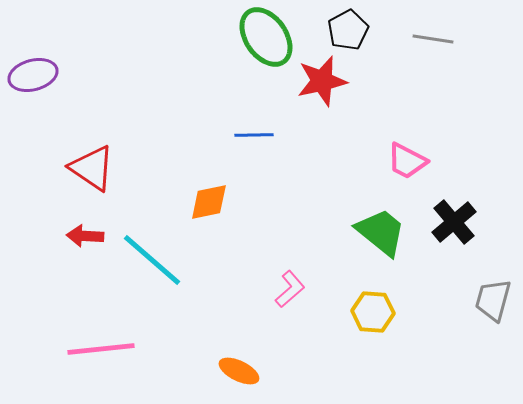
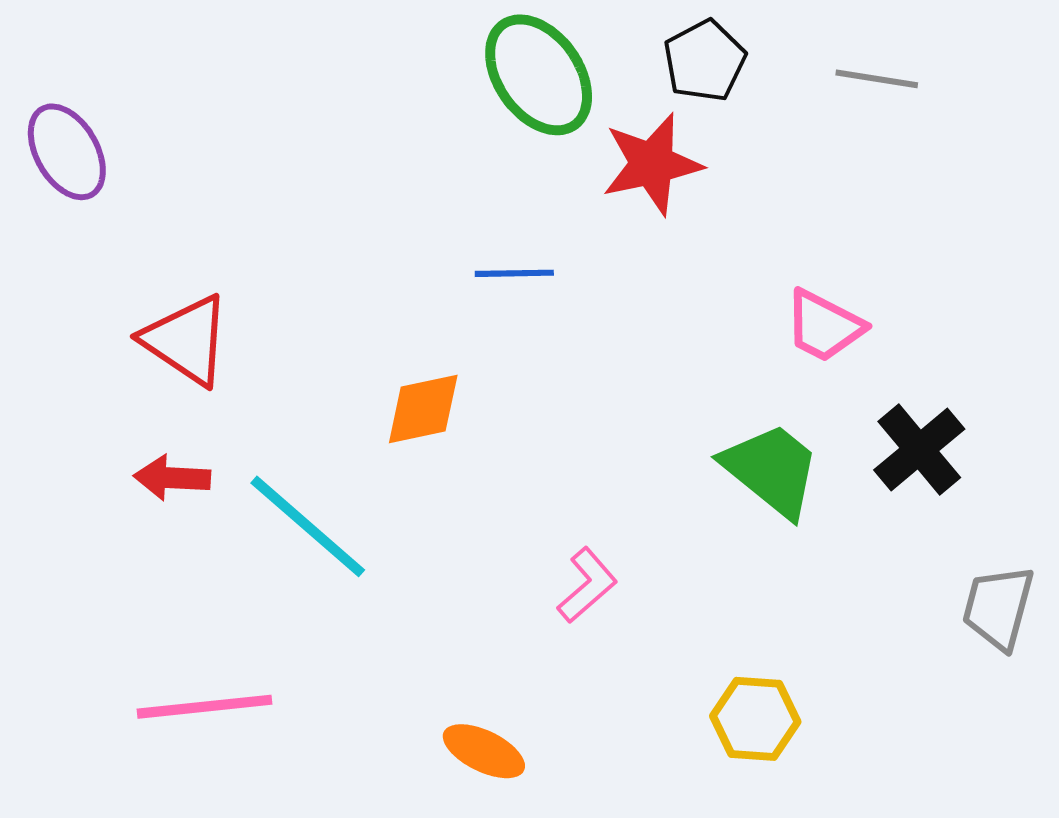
purple ellipse: (33, 75) -> (67, 152), turned 75
yellow hexagon: (373, 312) -> (755, 719), moved

